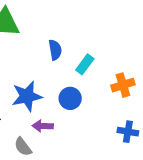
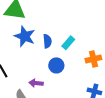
blue semicircle: (55, 50) -> (47, 41), moved
blue star: (27, 96) -> (25, 36), moved, turned 30

